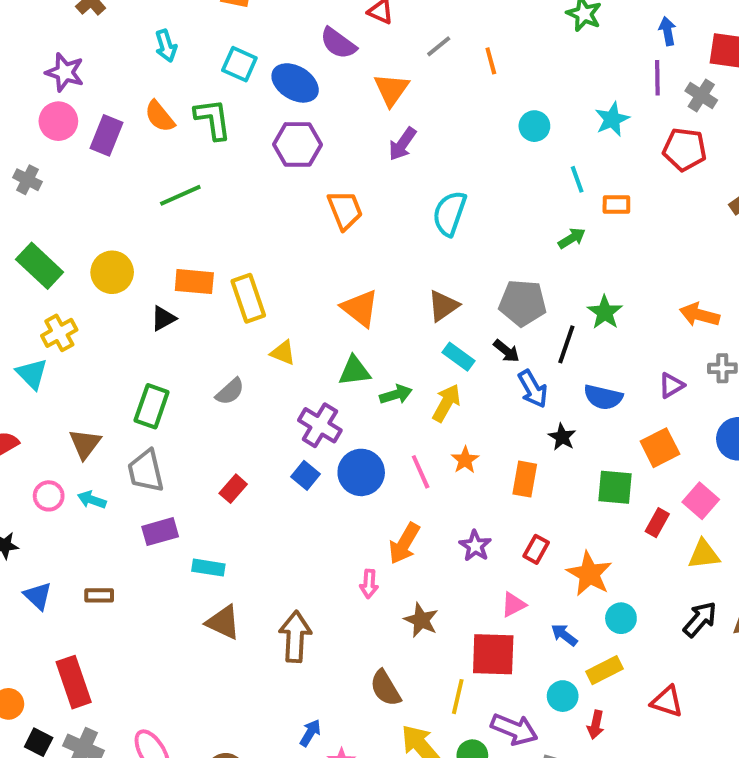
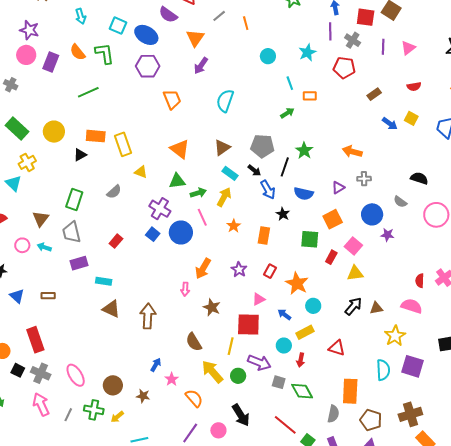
pink line: (421, 472) -> (202, 217), moved

